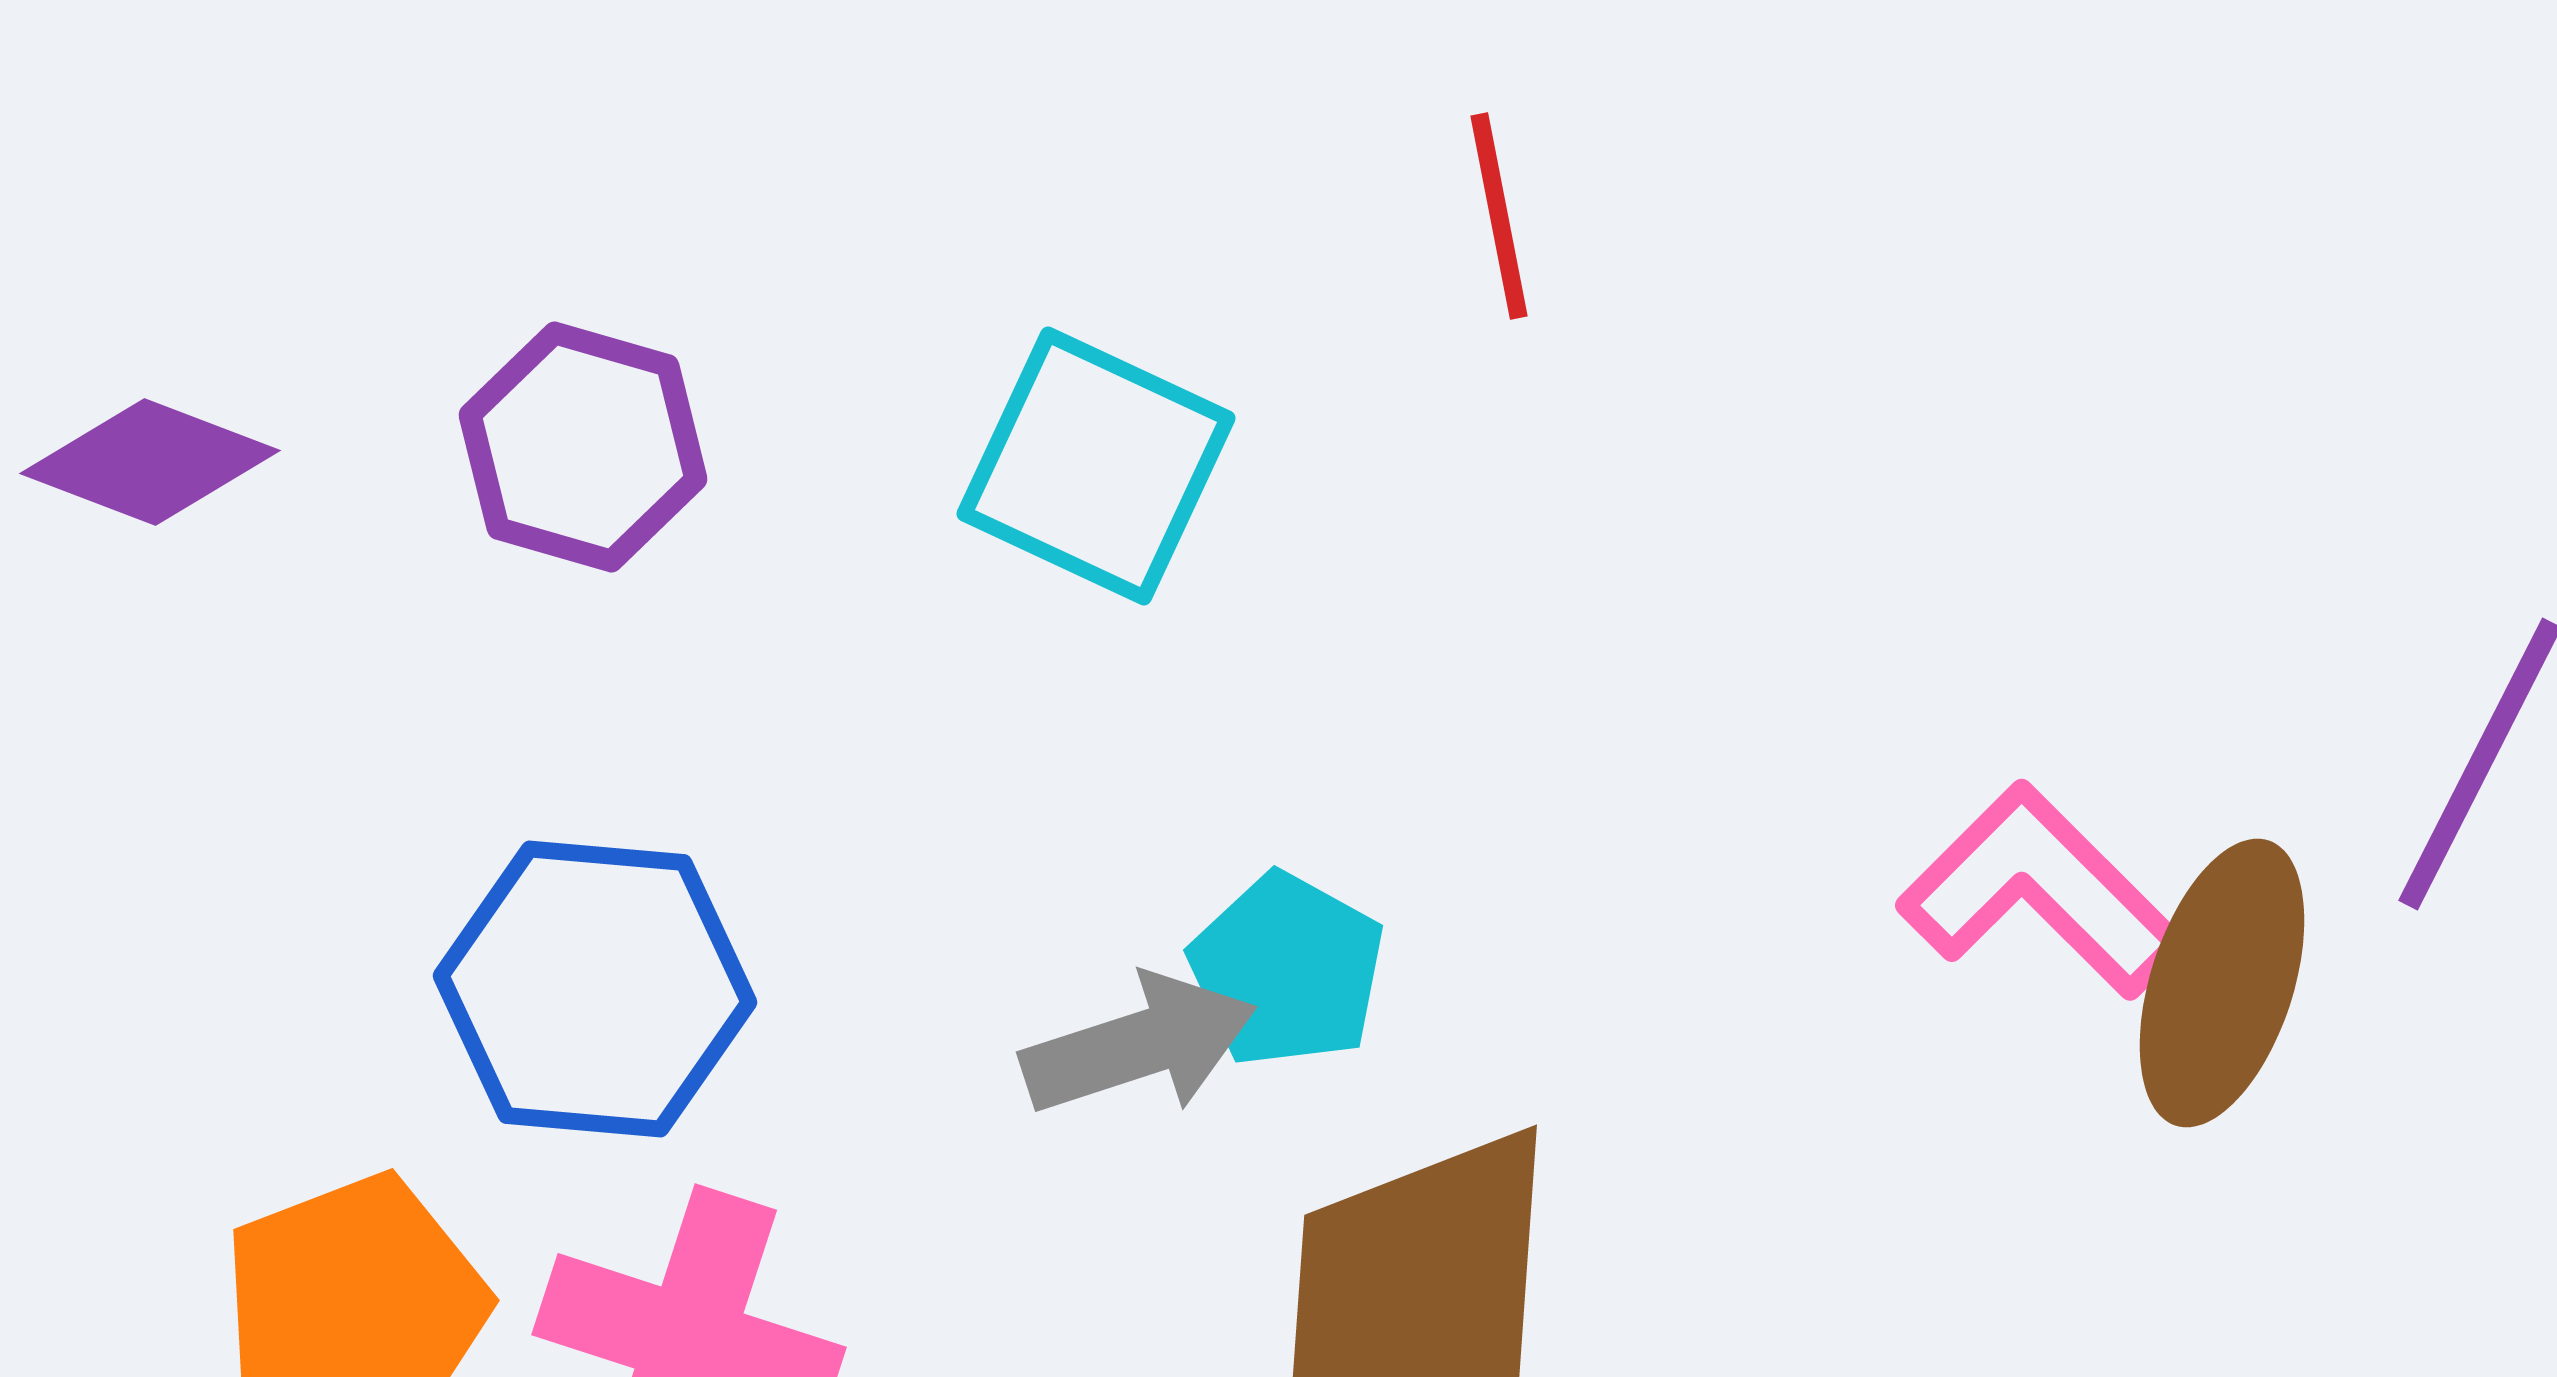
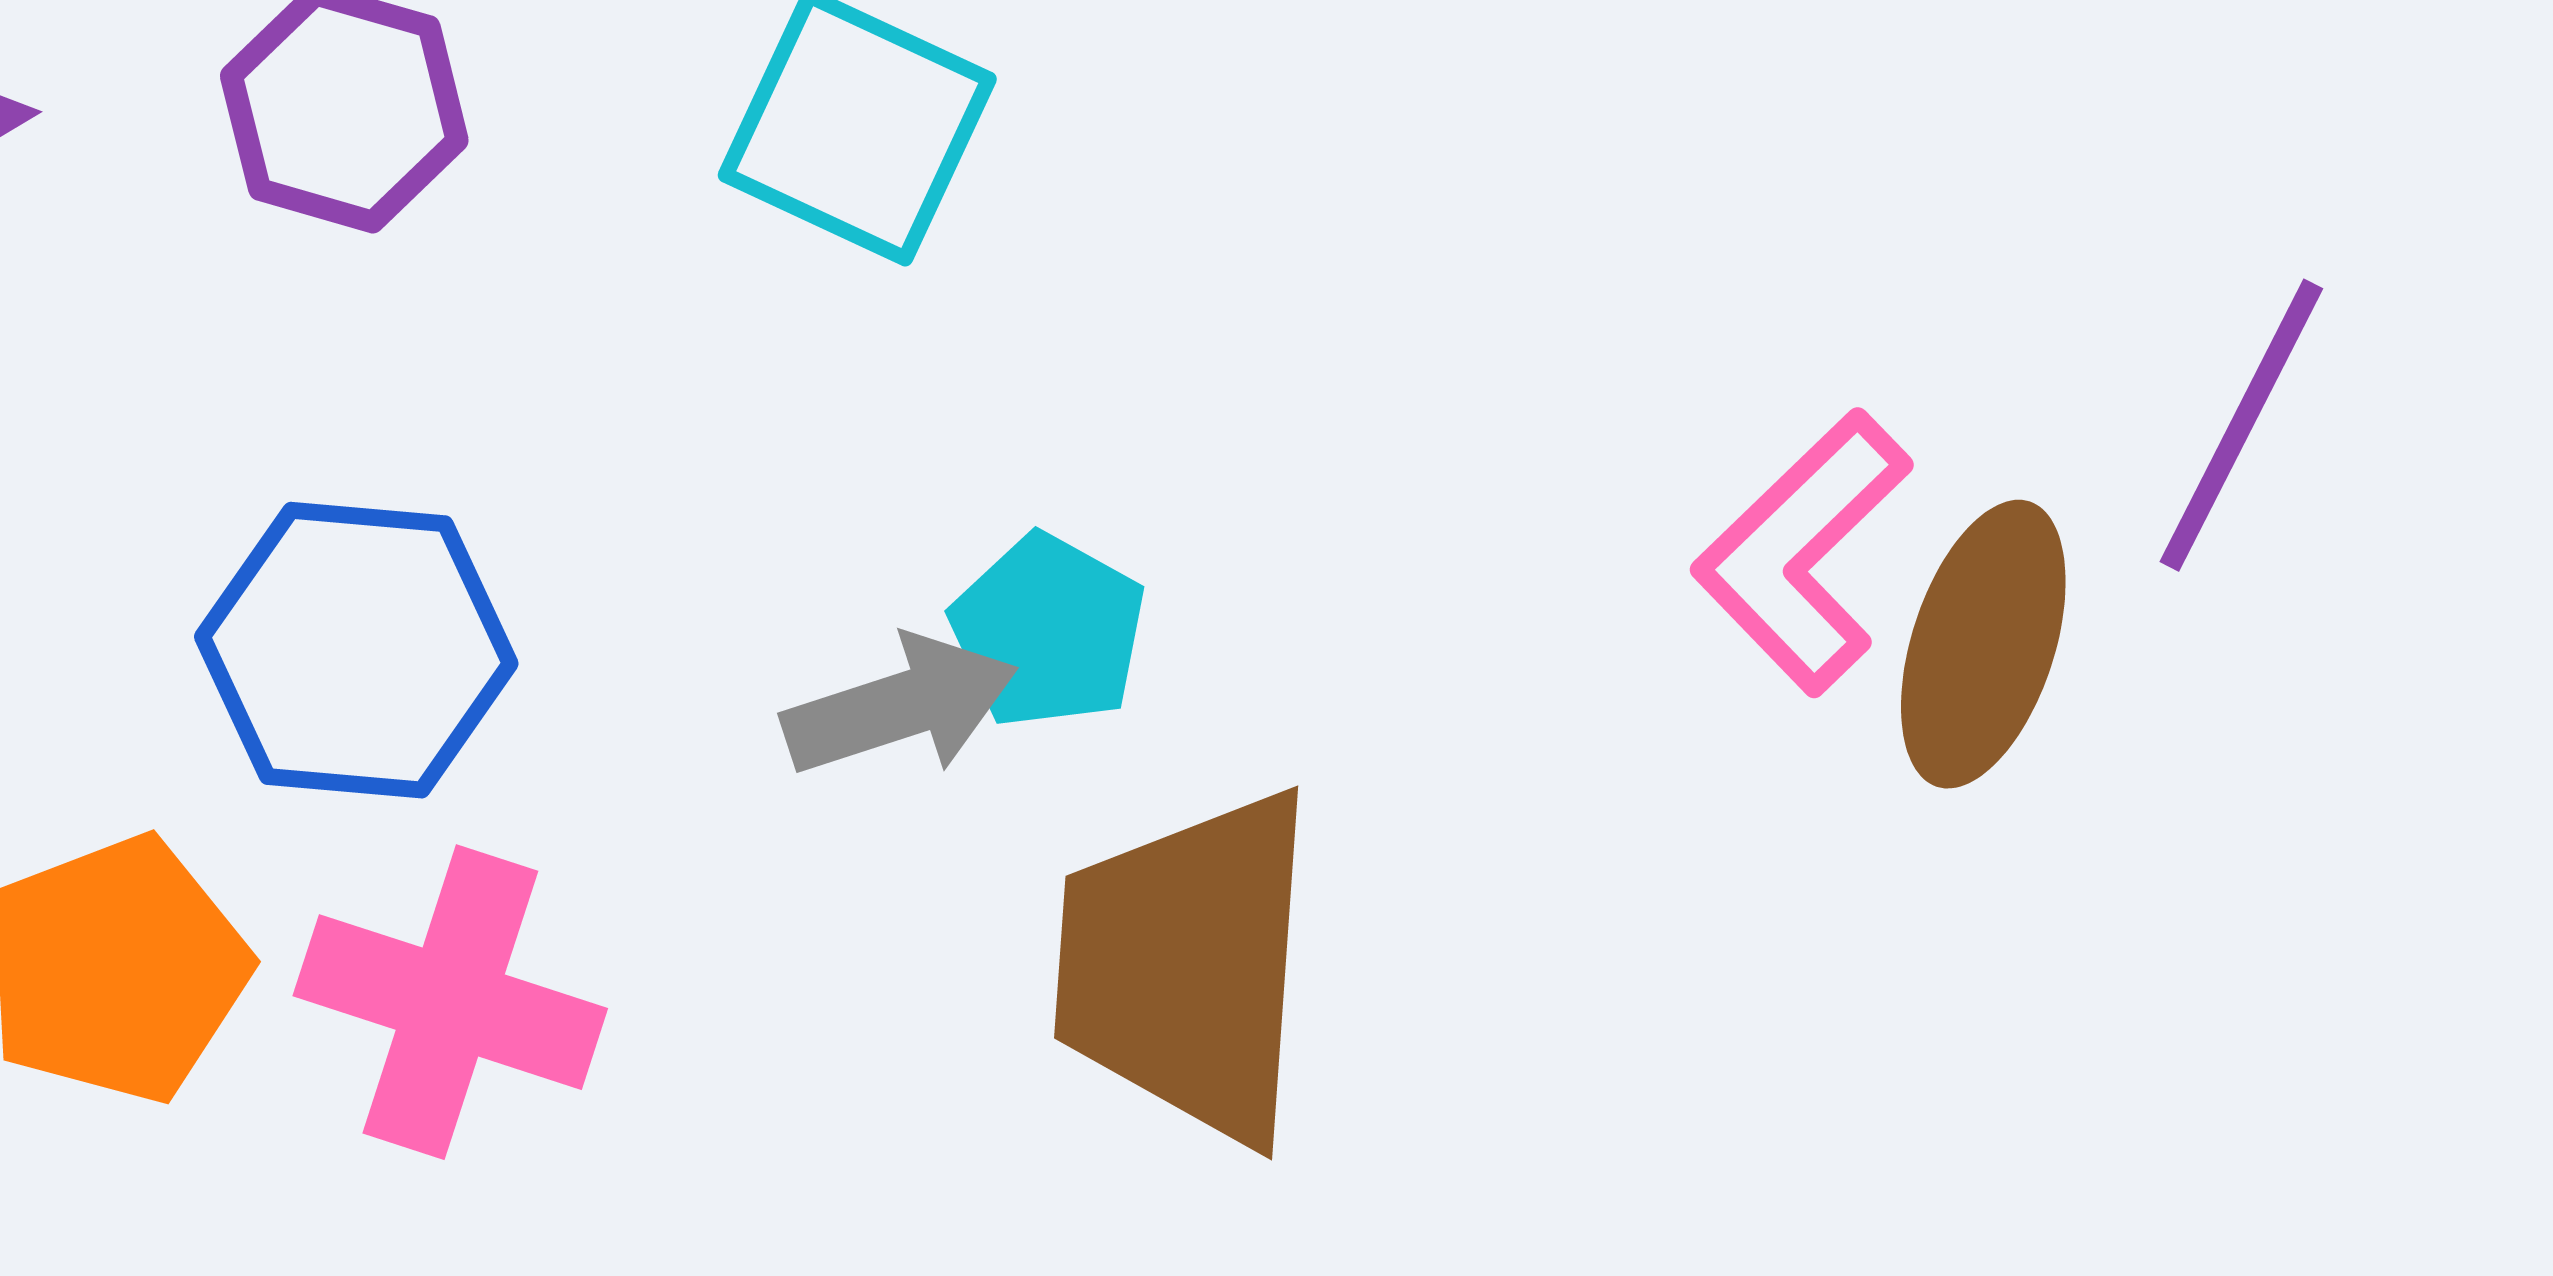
pink L-shape: (2041, 891) -> (1802, 552), turned -89

